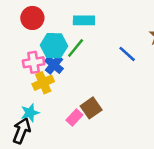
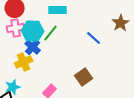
pink cross: (34, 62) -> (16, 28), moved
brown square: (91, 108) -> (84, 77), moved

